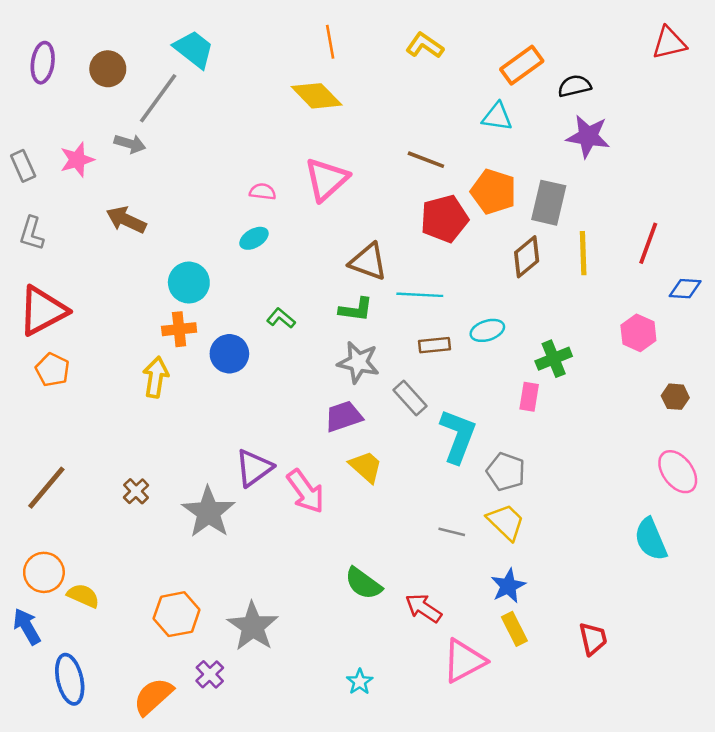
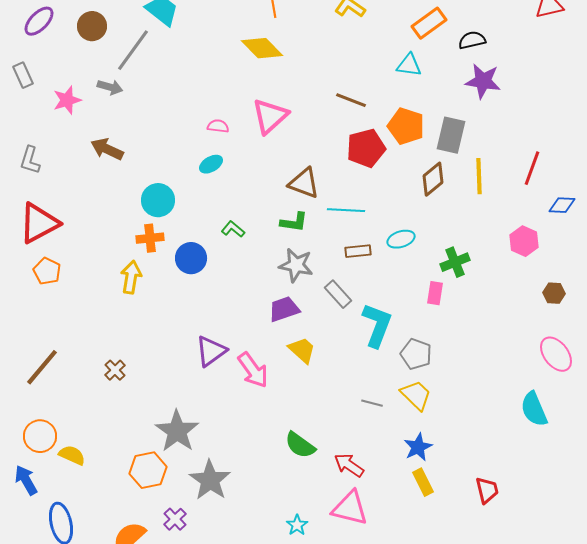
purple ellipse: (43, 63) -> (39, 21), turned 36
gray rectangle: (23, 166) -> (23, 75), moved
gray star: (209, 512) -> (177, 431), moved
pink triangle: (464, 661) -> (350, 508), moved, turned 42

